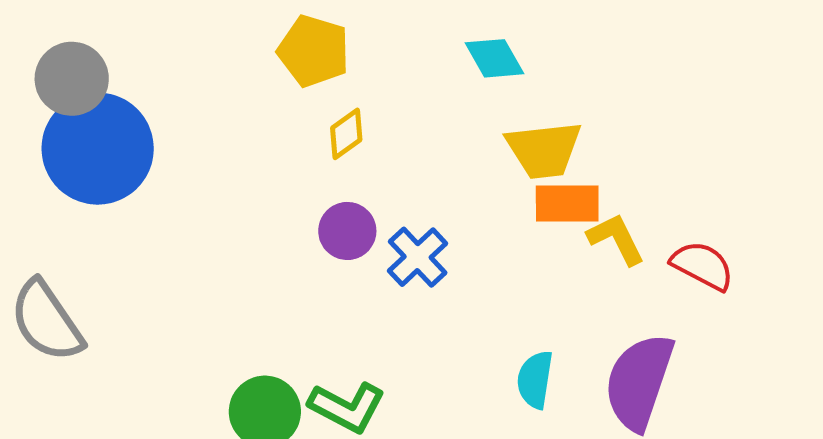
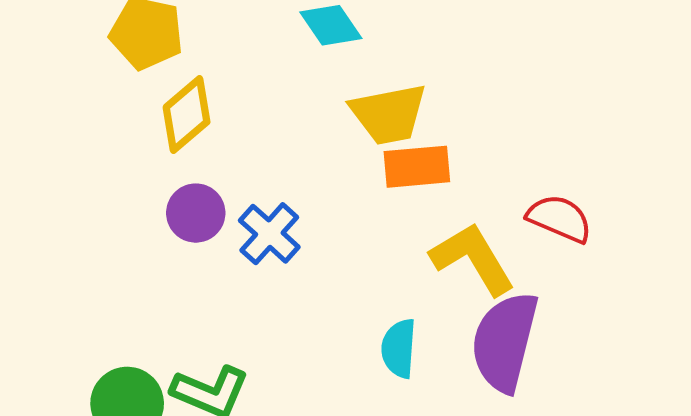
yellow diamond: (346, 134) -> (187, 114), size x1.4
yellow L-shape: (616, 239) -> (473, 259), moved, size x1.4

